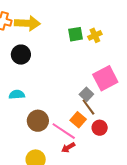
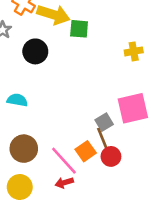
green square: (75, 34) -> (79, 29), moved
brown circle: (38, 121) -> (24, 149), moved
red circle: (100, 128) -> (111, 156), moved

